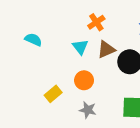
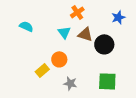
brown triangle: (106, 49) -> (85, 34), turned 42
orange circle: (84, 80) -> (59, 59), moved

